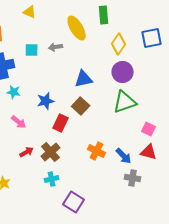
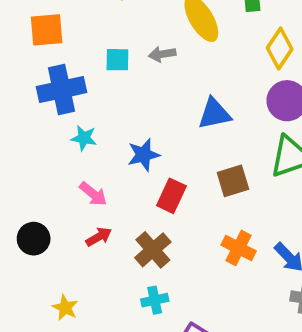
brown square: (81, 106) -> (233, 181), moved, turned 30
red arrow: (27, 152) -> (99, 237), moved

